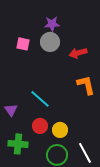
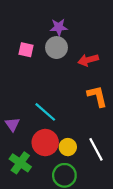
red circle: (40, 126) -> (45, 143), size x1.5
green cross: (18, 144) -> (20, 163), turned 30
white line: (85, 153) -> (96, 149), moved

